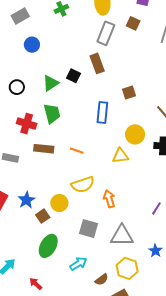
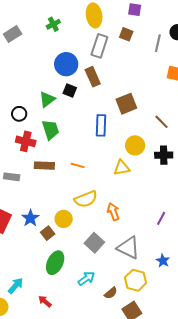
blue circle: (32, 45) -> (66, 64), moved, size x1.5
black circle: (17, 87) -> (19, 114), moved
brown square: (129, 92) -> (126, 104), size x1.5
gray square: (89, 229) -> (94, 243), turned 30
gray triangle: (122, 236) -> (128, 248), turned 30

